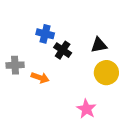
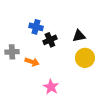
black cross: (63, 50) -> (50, 40), turned 32
pink star: (86, 109) -> (51, 87), moved

